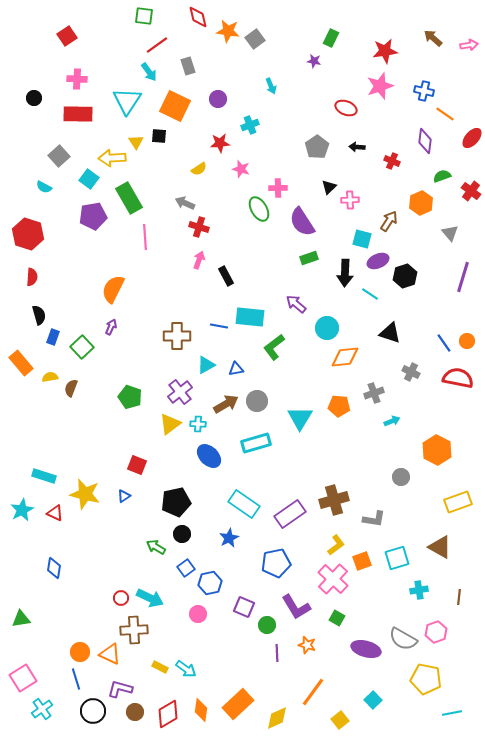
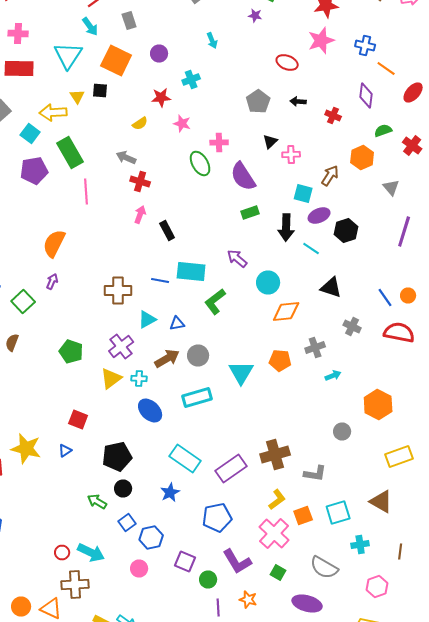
gray semicircle: (403, 639) -> (324, 568), moved

